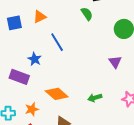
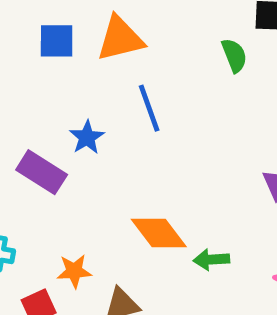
orange triangle: (40, 17) -> (120, 39), size x1.5
orange diamond: (57, 94) -> (159, 233), moved
orange star: (32, 109) -> (74, 271), moved

